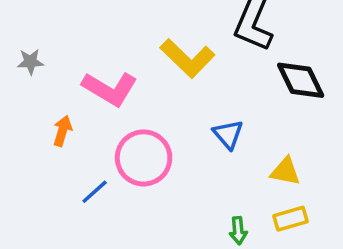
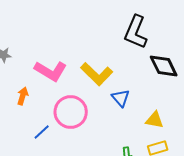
yellow L-shape: (187, 58) -> (97, 74), moved

